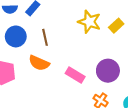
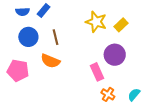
purple circle: (108, 71) -> (115, 55), moved
pink rectangle: (75, 75) -> (97, 72), moved, turned 36

